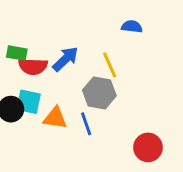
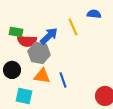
yellow line: (110, 65) -> (73, 27), moved
gray hexagon: (99, 93) -> (39, 53), moved
cyan square: (29, 102) -> (24, 96), moved

